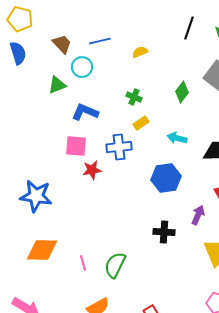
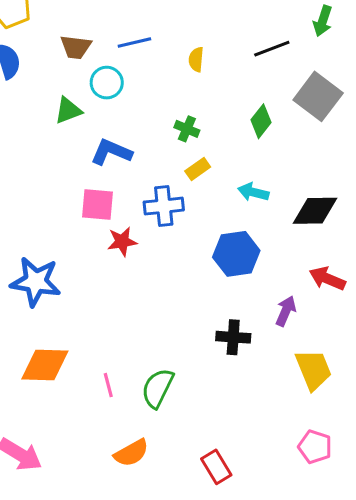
black line: (189, 28) -> (272, 49), moved, turned 50
brown trapezoid: (62, 44) -> (76, 47), turned 140
yellow semicircle: (140, 52) -> (196, 59), turned -63

